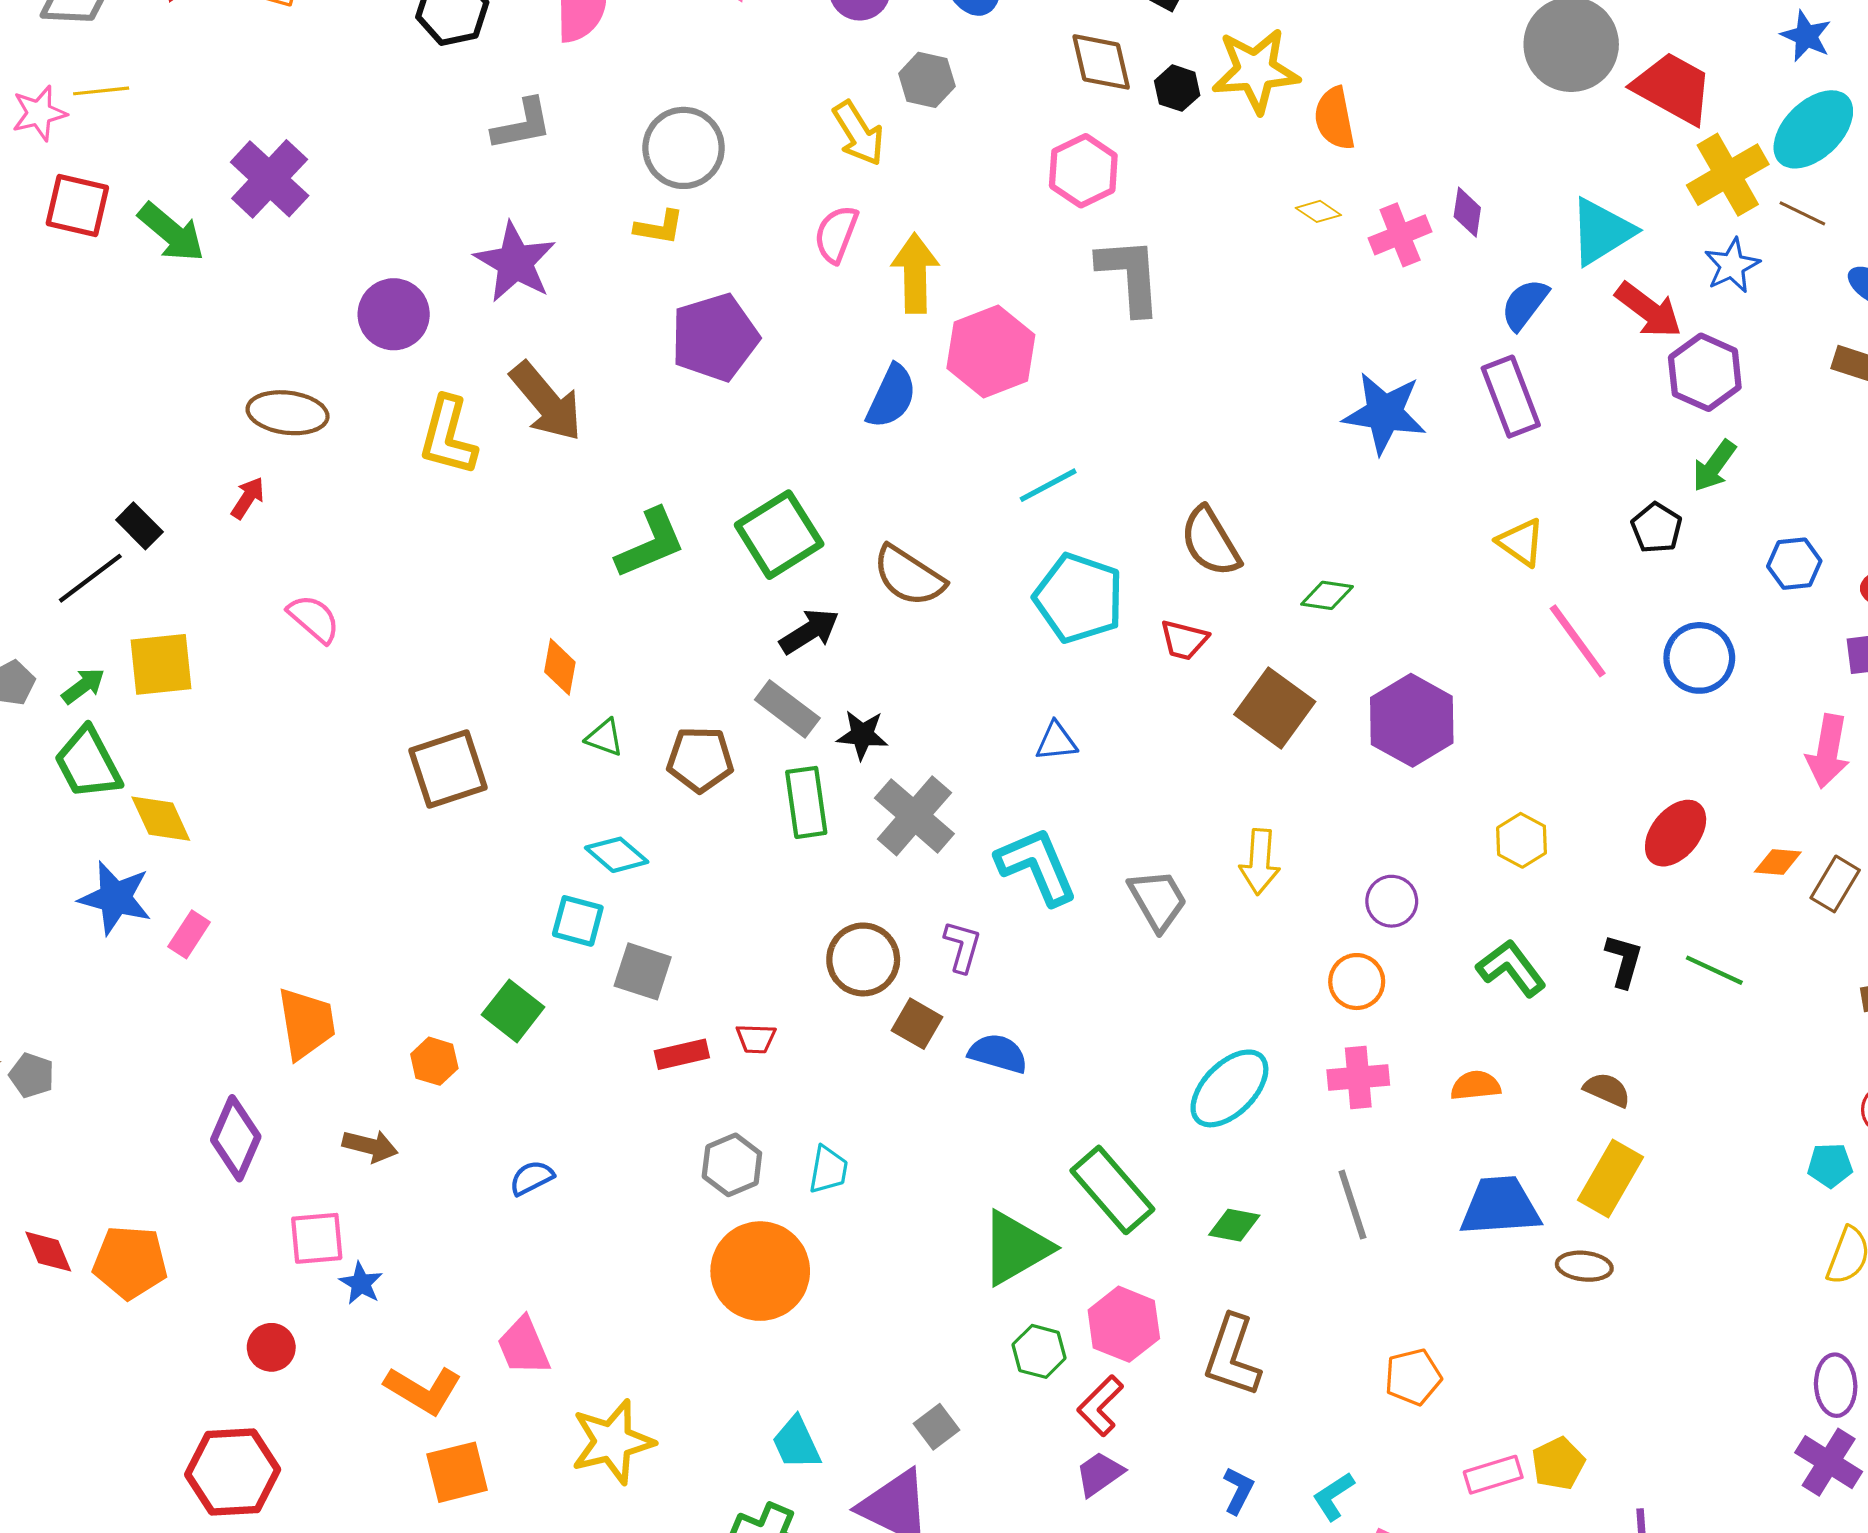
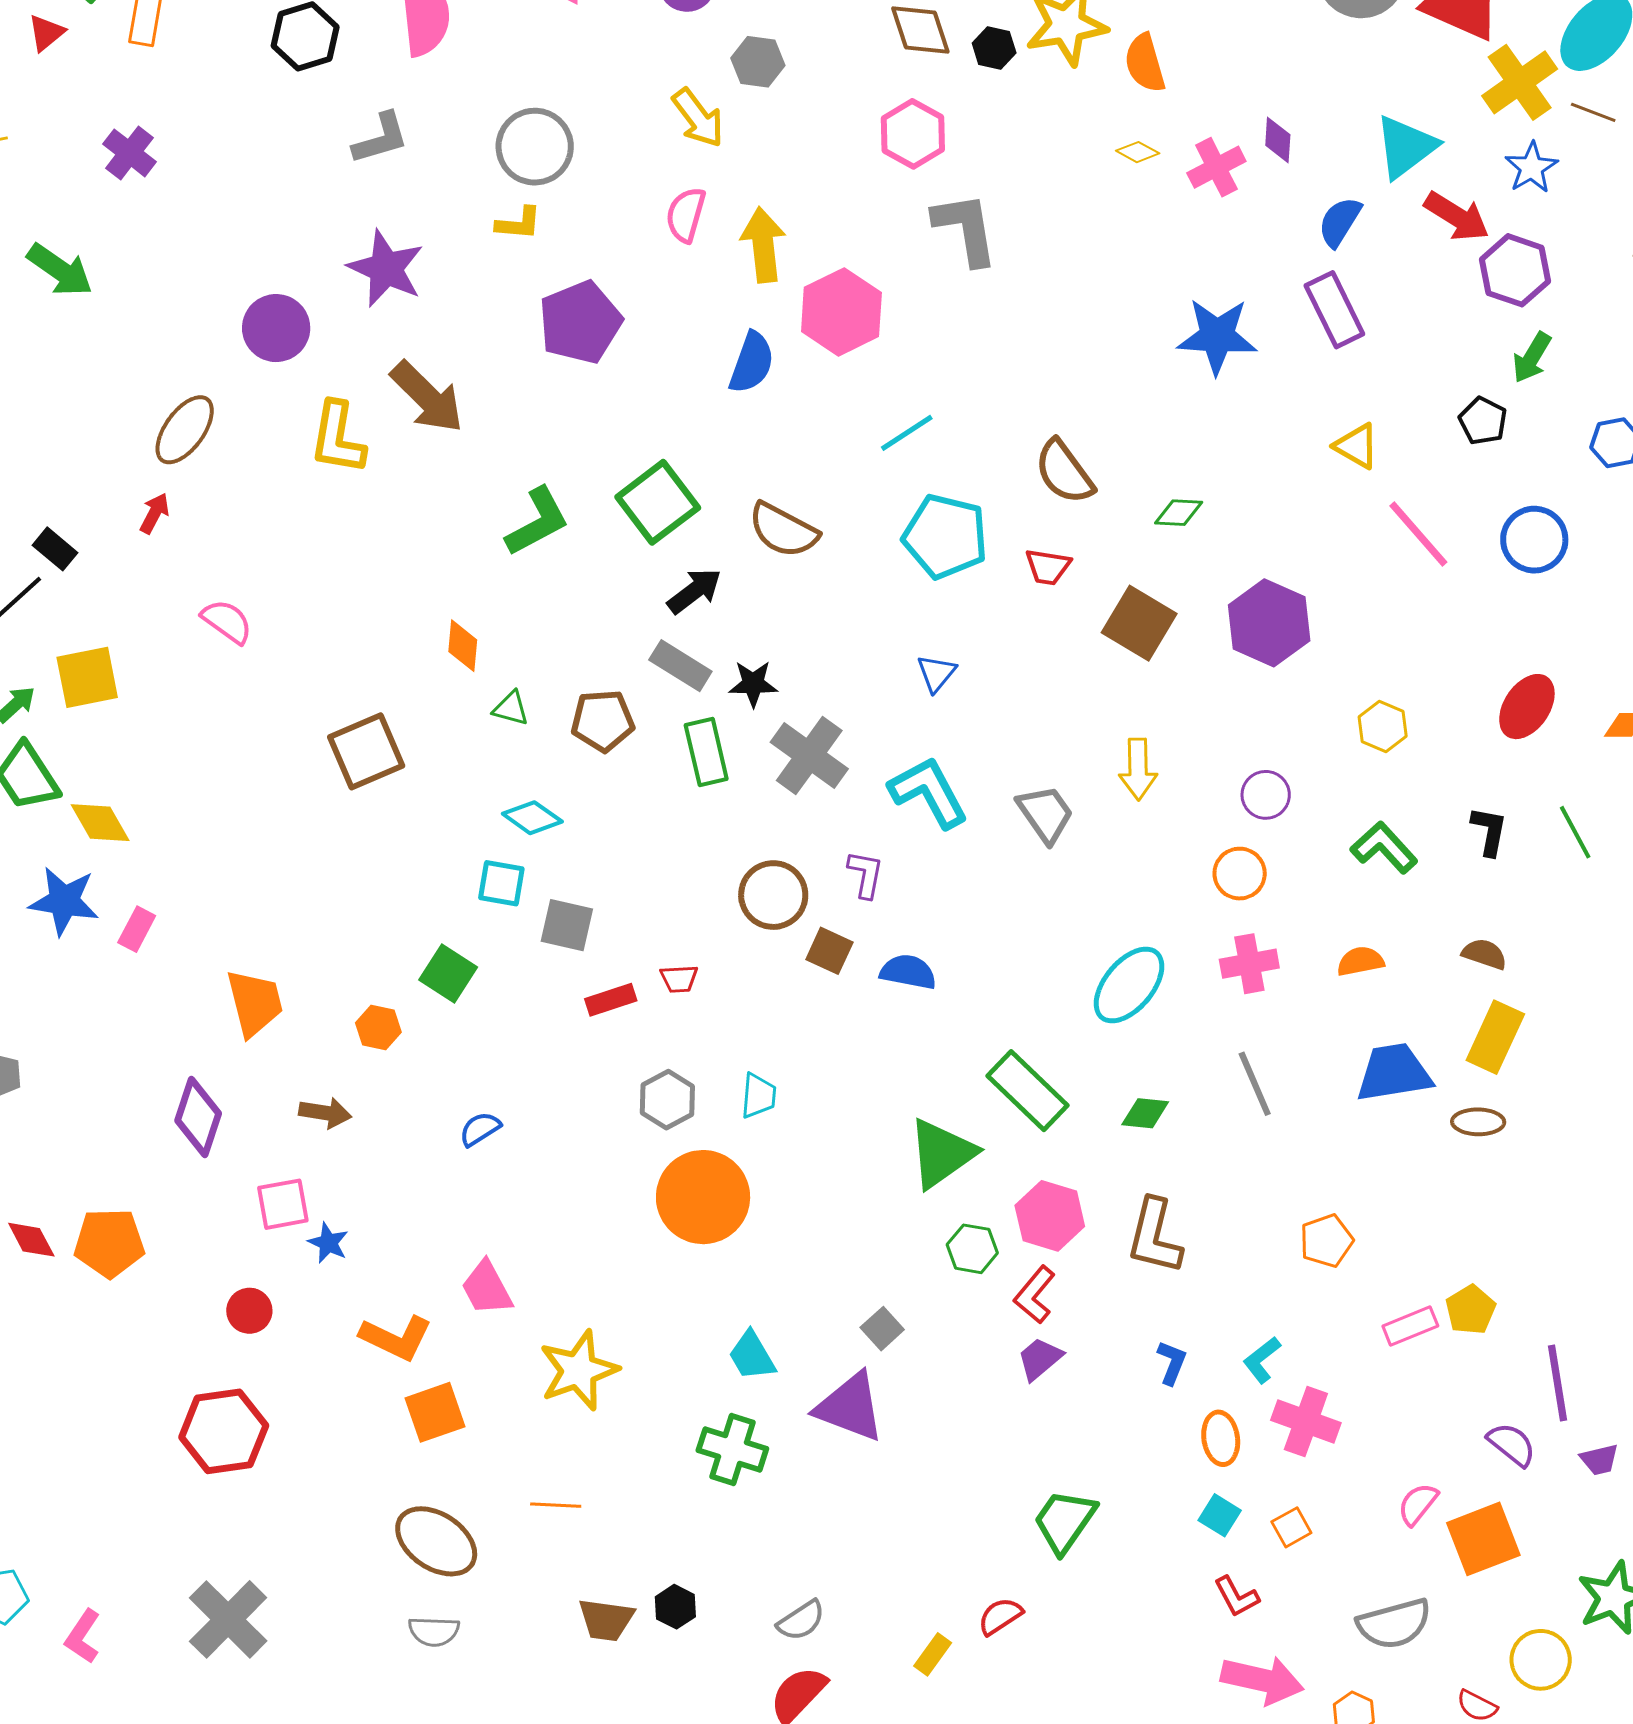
purple cross: (270, 179) -> (130, 153), moved, size x0.7
brown ellipse: (288, 413) -> (185, 430), turned -56
blue triangle: (1056, 741) -> (936, 673), turned -39
green line: (1714, 970) -> (1575, 832), turned 42

